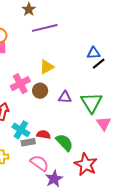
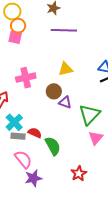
yellow triangle: (47, 67) -> (66, 69), moved
brown circle: (40, 91) -> (54, 91), moved
red star: (86, 164) -> (79, 174), moved, size x0.7

